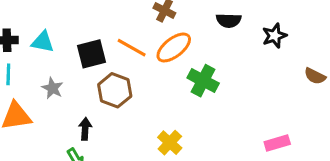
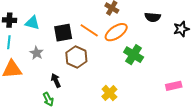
black arrow: (85, 129) -> (56, 80), turned -32
pink rectangle: (277, 143) -> (174, 86), moved

